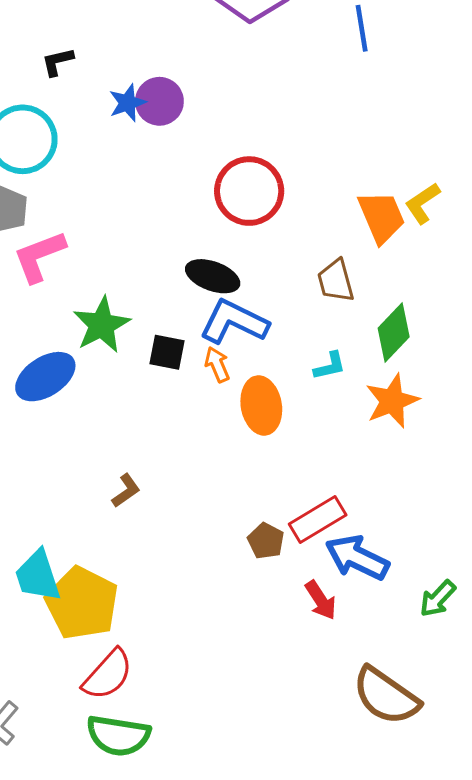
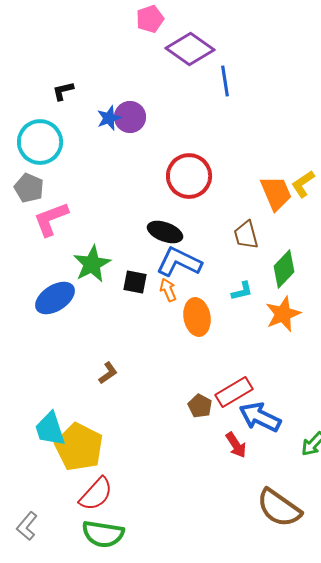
blue line: (362, 28) -> (225, 81), moved

